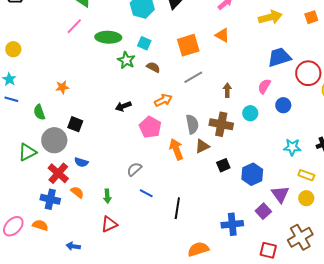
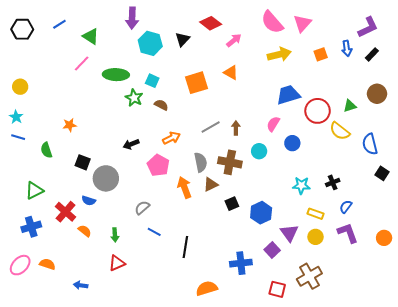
gray line: (193, 77) -> (211, 127), moved
gray circle: (54, 140) -> (106, 178), moved
blue cross: (50, 199) -> (31, 227), moved, turned -30

